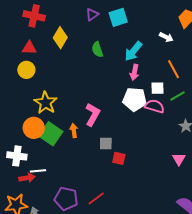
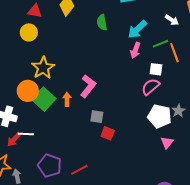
green line: (178, 96) -> (161, 44), moved
white pentagon: (135, 99) -> (160, 116), moved
pink semicircle: (155, 106) -> (151, 87), turned -66
red arrow: (27, 178) -> (14, 139), turned 133

